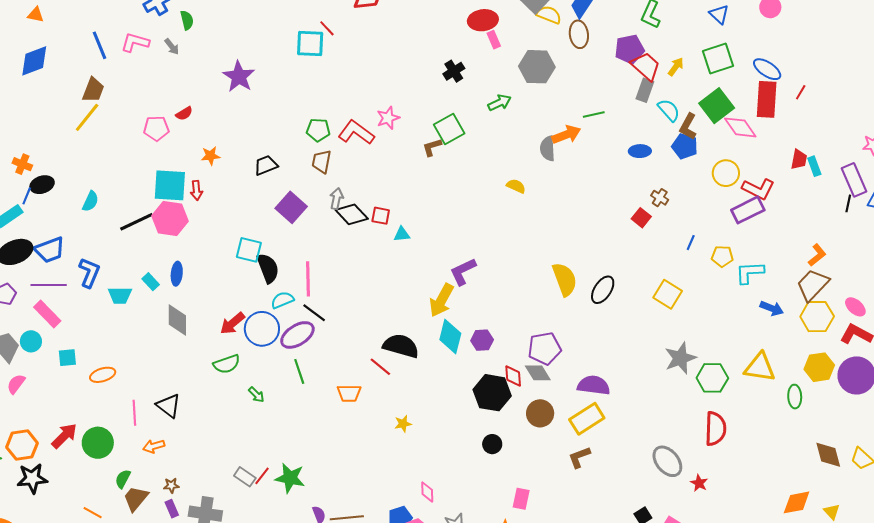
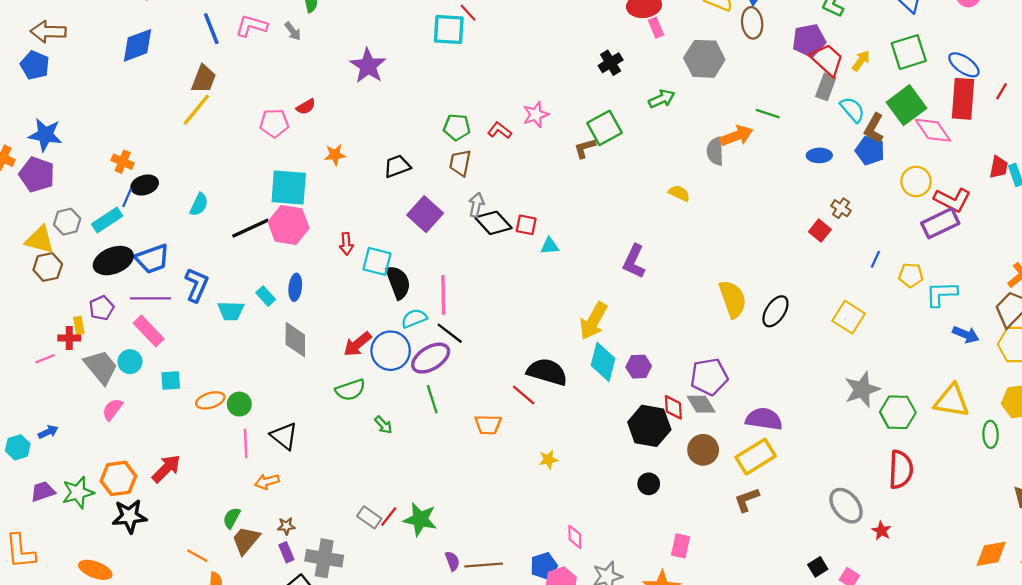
green line: (594, 115) -> (768, 114), turned 30
red L-shape: (356, 132) -> (500, 130), size x0.6
red arrow: (196, 190) -> (346, 244), moved
purple L-shape: (463, 272) -> (634, 261), moved, turned -40
green circle: (98, 443) -> (239, 404), moved, size x0.7

